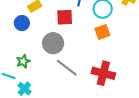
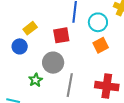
green star: (23, 61) -> (36, 80), moved
gray line: (67, 68) -> (70, 85), turned 70

